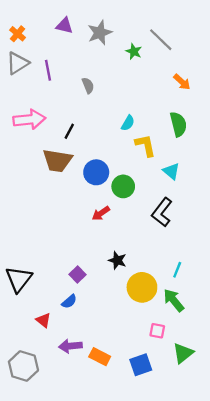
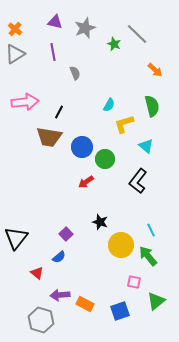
purple line: (48, 70) -> (53, 52), moved
yellow L-shape: (145, 145) -> (124, 124), turned -95
cyan line: (177, 270) -> (151, 230), turned -48
gray hexagon: (23, 366) -> (41, 320), moved

